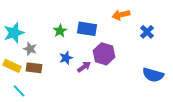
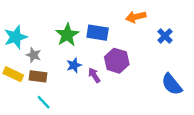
green star: (60, 31) -> (67, 35), size x1.5
purple arrow: (84, 67) -> (94, 75), turned -88
blue semicircle: (153, 75) -> (172, 84), turned 35
cyan line: (19, 91) -> (44, 102), moved

